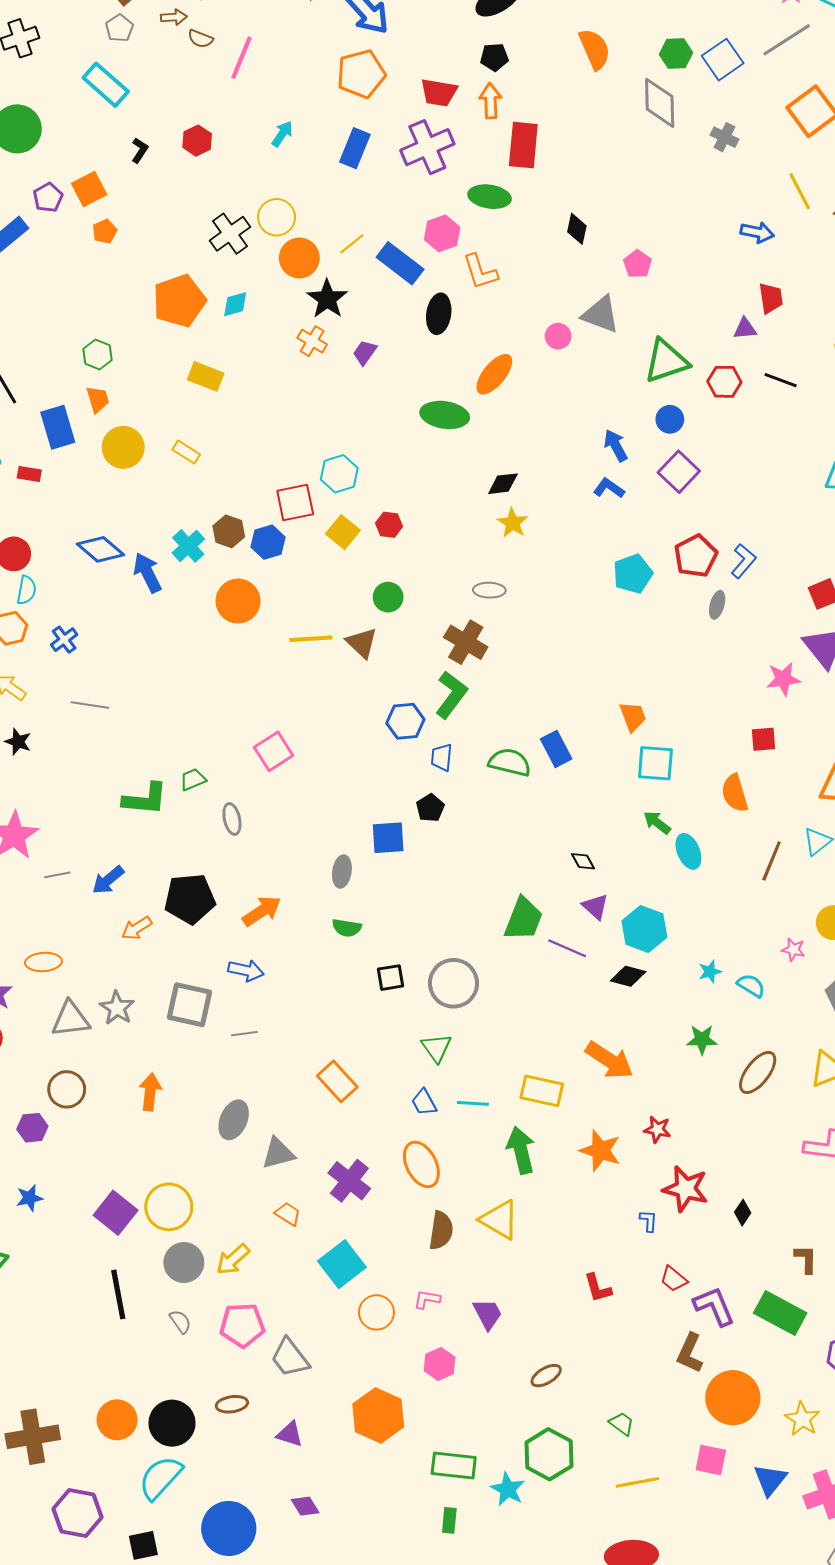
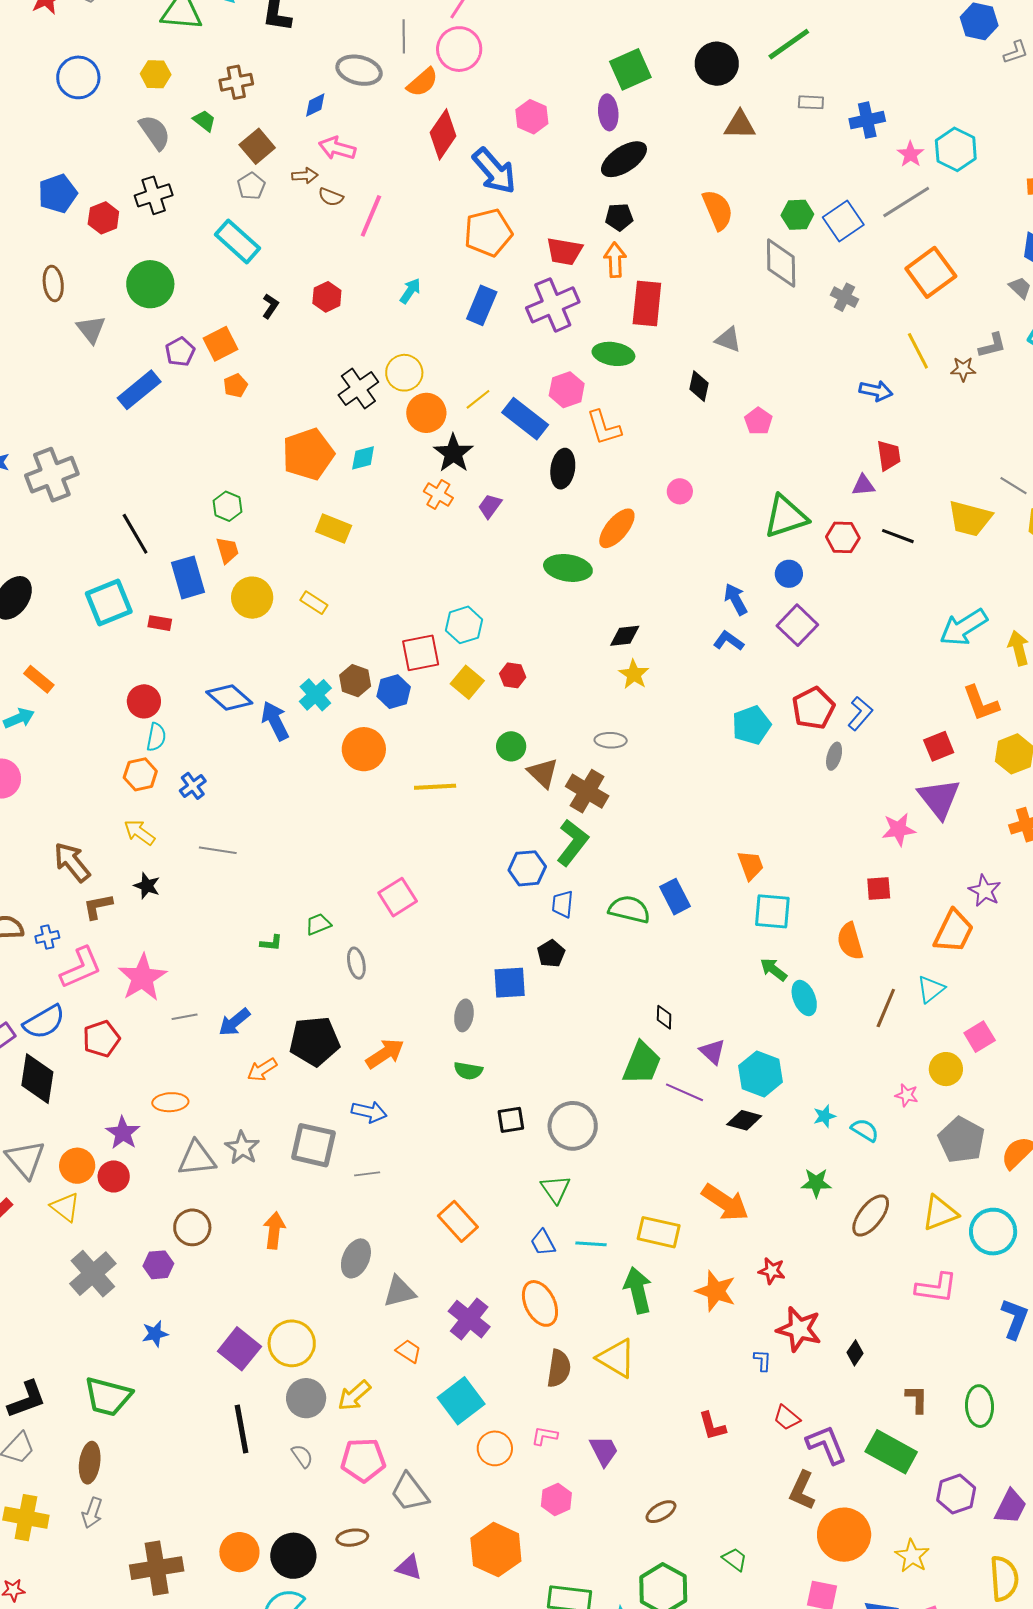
gray triangle: (601, 314) -> (728, 340), moved, size x0.7
brown triangle: (362, 643) -> (543, 773), moved
green L-shape: (145, 799) -> (271, 943), size x0.5
black diamond: (583, 861) -> (664, 1017), moved, turned 30

